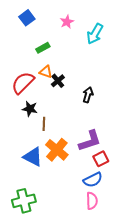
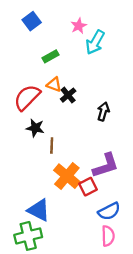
cyan arrow: (95, 34) -> (95, 42), moved
blue triangle: (33, 157) -> (39, 210), moved
red square: (101, 159) -> (88, 187), moved

